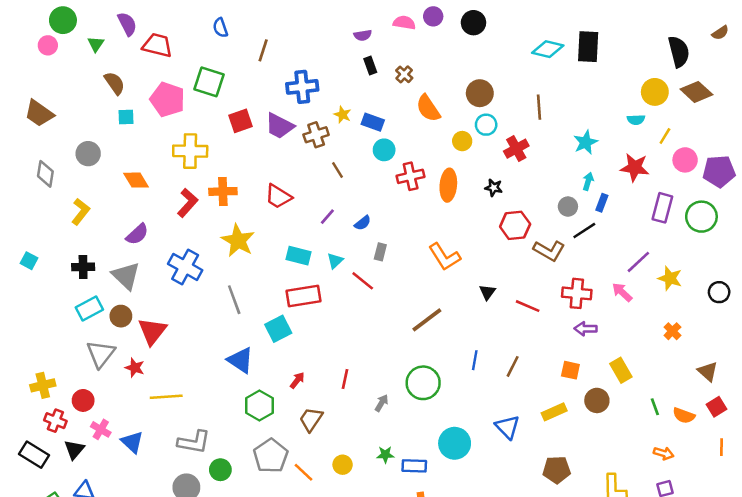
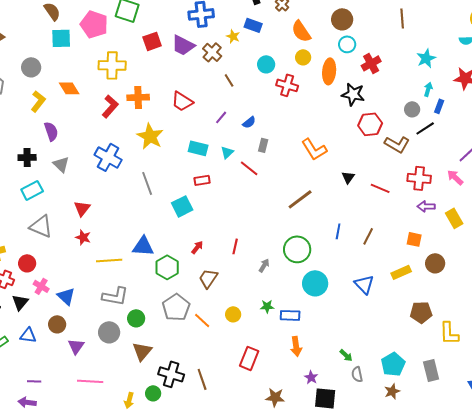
brown line: (539, 107) -> (402, 18), moved
cyan square: (126, 117) -> (61, 38), size x1.5
blue rectangle: (373, 122) -> (253, 25), moved
brown cross: (316, 135) -> (212, 52), turned -30
yellow circle: (462, 141) -> (303, 57), moved
red cross: (411, 176) -> (287, 85), turned 30
orange ellipse: (448, 185) -> (329, 71), moved
black star: (494, 188) -> (353, 94), size x1.6
yellow L-shape: (81, 212) -> (38, 101), moved
purple semicircle: (137, 234) -> (51, 131), moved, turned -66
gray triangle: (126, 276) -> (61, 164), size x0.7
red rectangle: (303, 296) -> (202, 180), size x0.6
brown circle: (121, 316) -> (57, 324), moved
red triangle: (152, 331) -> (82, 208), size x0.7
gray triangle: (101, 354) -> (41, 226), turned -45
blue triangle: (241, 360) -> (143, 246), moved, turned -30
red star: (135, 368) -> (83, 237), moved
yellow rectangle: (621, 370) -> (454, 218), moved
yellow line: (166, 397) -> (109, 260), moved
cyan circle: (455, 443) -> (315, 283), moved
brown pentagon: (557, 470) -> (421, 312), moved

